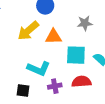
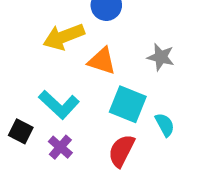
red semicircle: (81, 82) -> (121, 151), turned -78
purple cross: (55, 86) -> (60, 147), moved, turned 32

